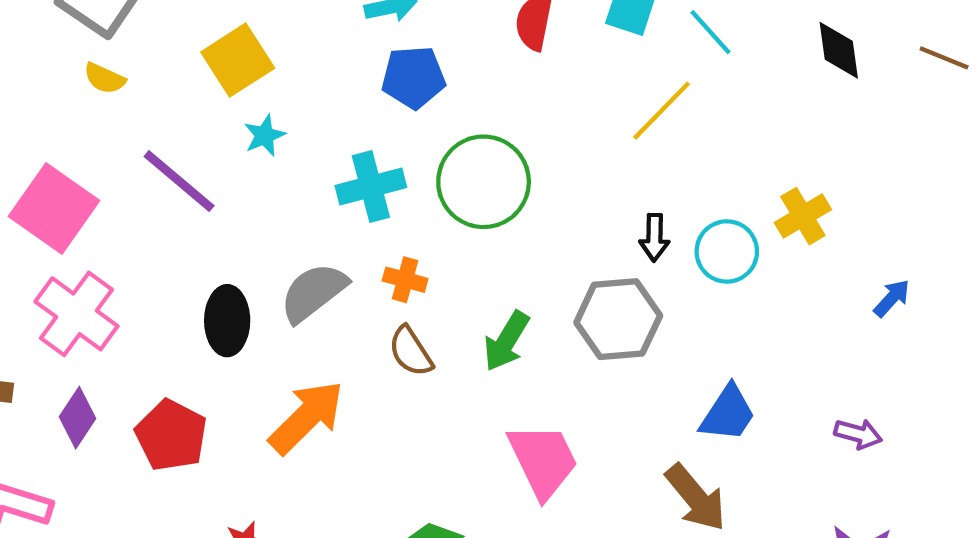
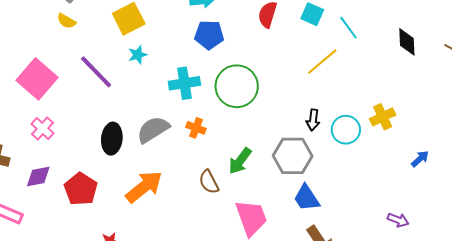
pink cross: (76, 314) -> (43, 129), size x0.6
brown semicircle: (411, 351) -> (209, 182), moved
blue trapezoid: (728, 414) -> (307, 198), moved, turned 108
purple diamond: (77, 418) -> (38, 176), turned 40

